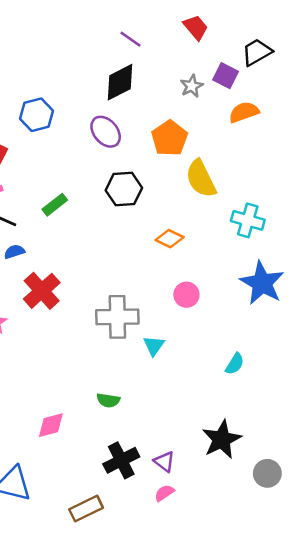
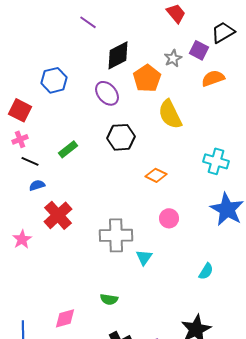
purple line: (130, 39) -> (88, 22), moved
orange pentagon: (170, 138) -> (147, 78), moved
yellow semicircle: (201, 179) -> (170, 114), moved

